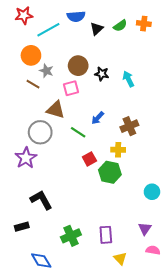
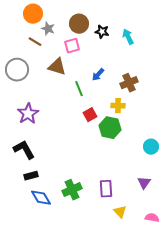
gray circle: (40, 132) -> (17, 70), moved
green line: (78, 132) -> (79, 89), turned 35
black L-shape: (41, 200) -> (24, 150), moved
black rectangle: (22, 227) -> (31, 176), moved
pink semicircle: (153, 250) -> (152, 218), moved
blue diamond: (41, 260) -> (41, 198), moved

